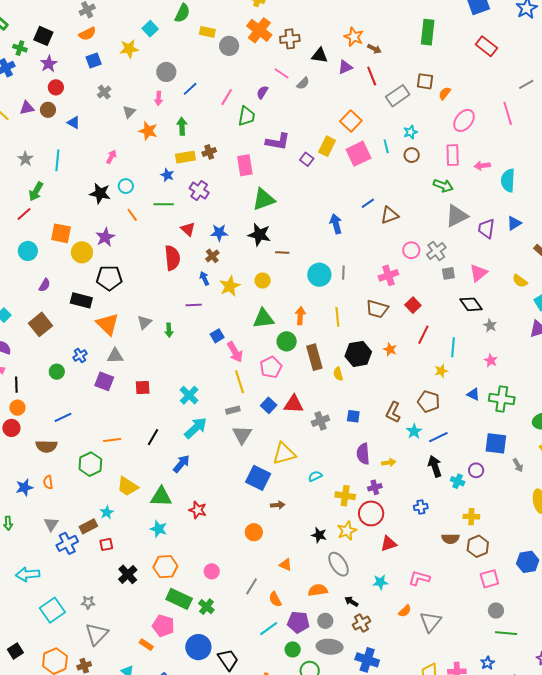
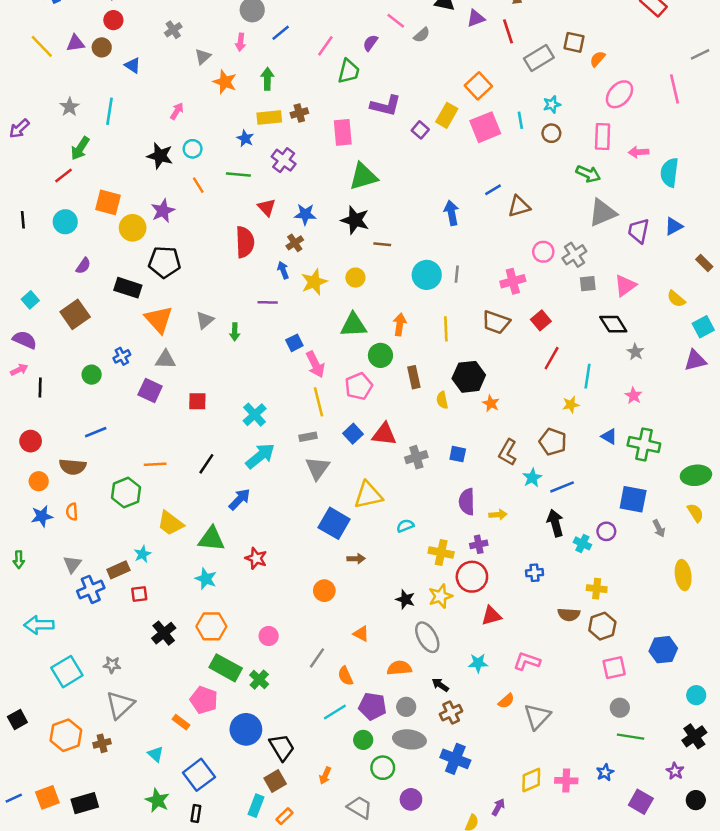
orange star: (390, 349) -> (491, 403), moved
brown rectangle: (314, 357) -> (414, 377), size x0.7
orange circle: (17, 408) -> (39, 481), moved

